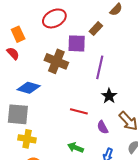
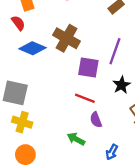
purple square: (77, 43) -> (88, 67), moved
blue diamond: (29, 88) -> (32, 48), moved
purple semicircle: (103, 127) -> (96, 120), moved

